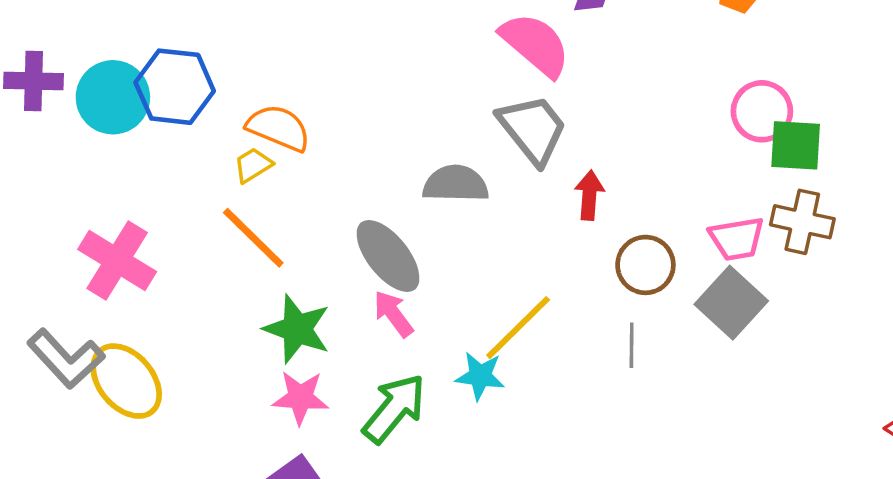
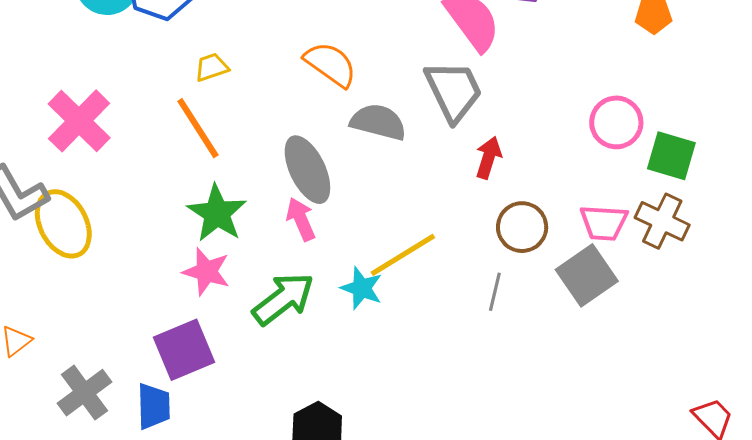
pink circle: (762, 111) -> (616, 122), moved
orange semicircle: (278, 128) -> (331, 64), moved

